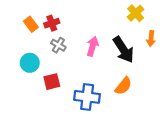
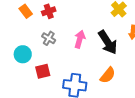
red cross: (52, 23) -> (49, 11), moved
orange rectangle: (31, 24) -> (26, 11), moved

